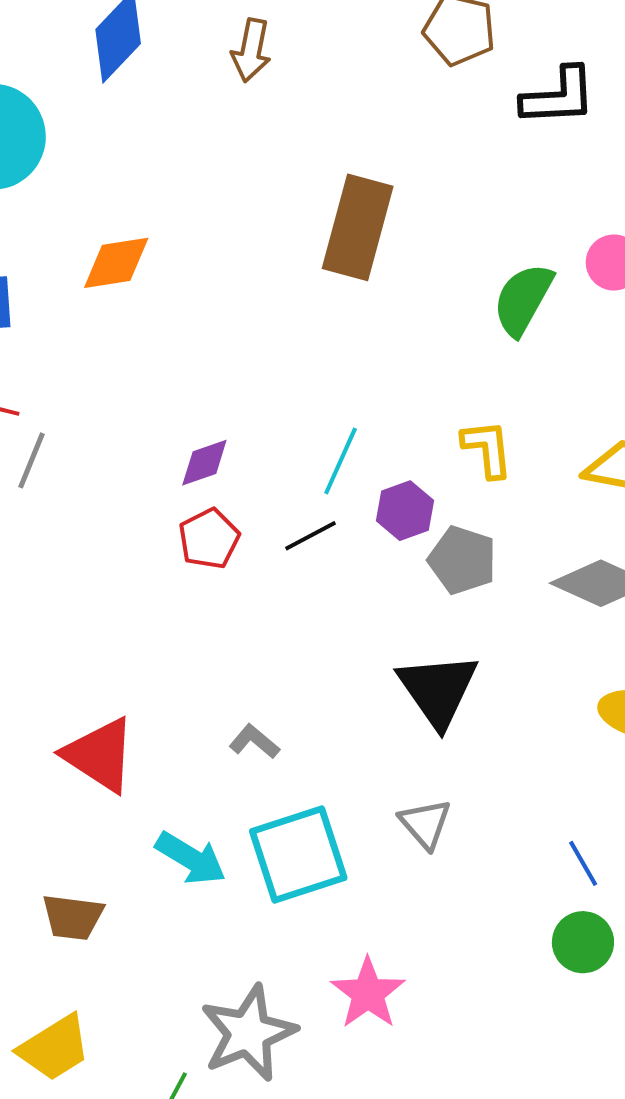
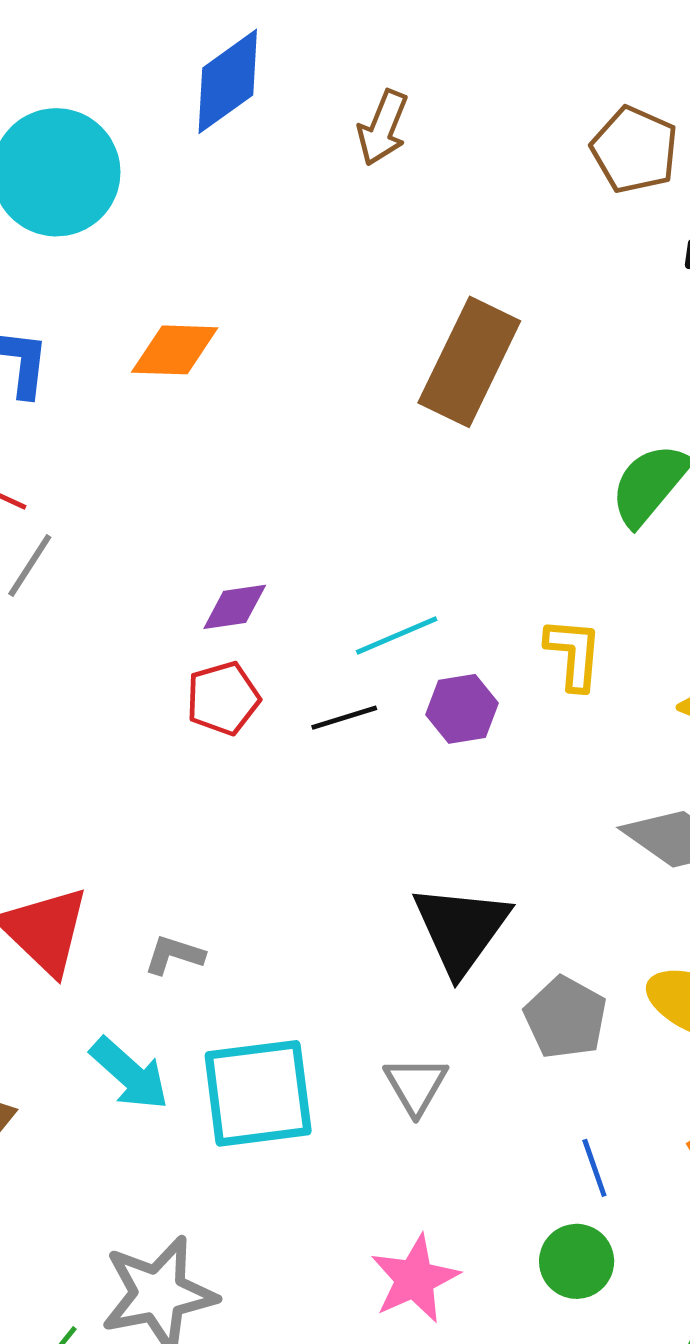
cyan line: (341, 461) -> (397, 635), turned 32
gray pentagon: (462, 560) -> (565, 1018), moved
gray L-shape: (254, 741) -> (174, 955), moved, turned -33
pink star: (368, 993) -> (415, 1279), moved

